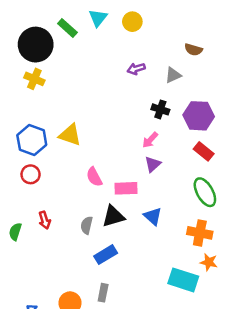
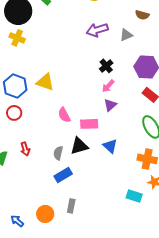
purple arrow: (136, 69) -> (97, 30), size x1.5
black cross: (160, 109) -> (106, 66), moved, turned 32
blue rectangle: (106, 255) -> (63, 175), moved
cyan rectangle: (183, 280) -> (134, 196), size x0.7

